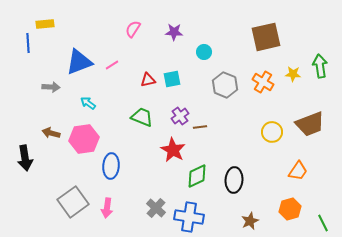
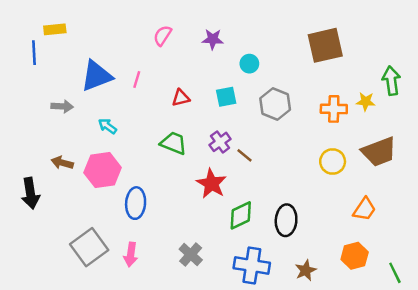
pink line: (112, 65) -> (137, 80), turned -40
yellow star: (293, 74) -> (366, 102), moved
cyan square: (172, 79) -> (226, 97), moved
orange cross: (263, 82) -> (334, 109), moved, turned -30
brown line: (200, 127) -> (244, 155), turned 48
blue cross: (189, 217) -> (252, 266), moved

